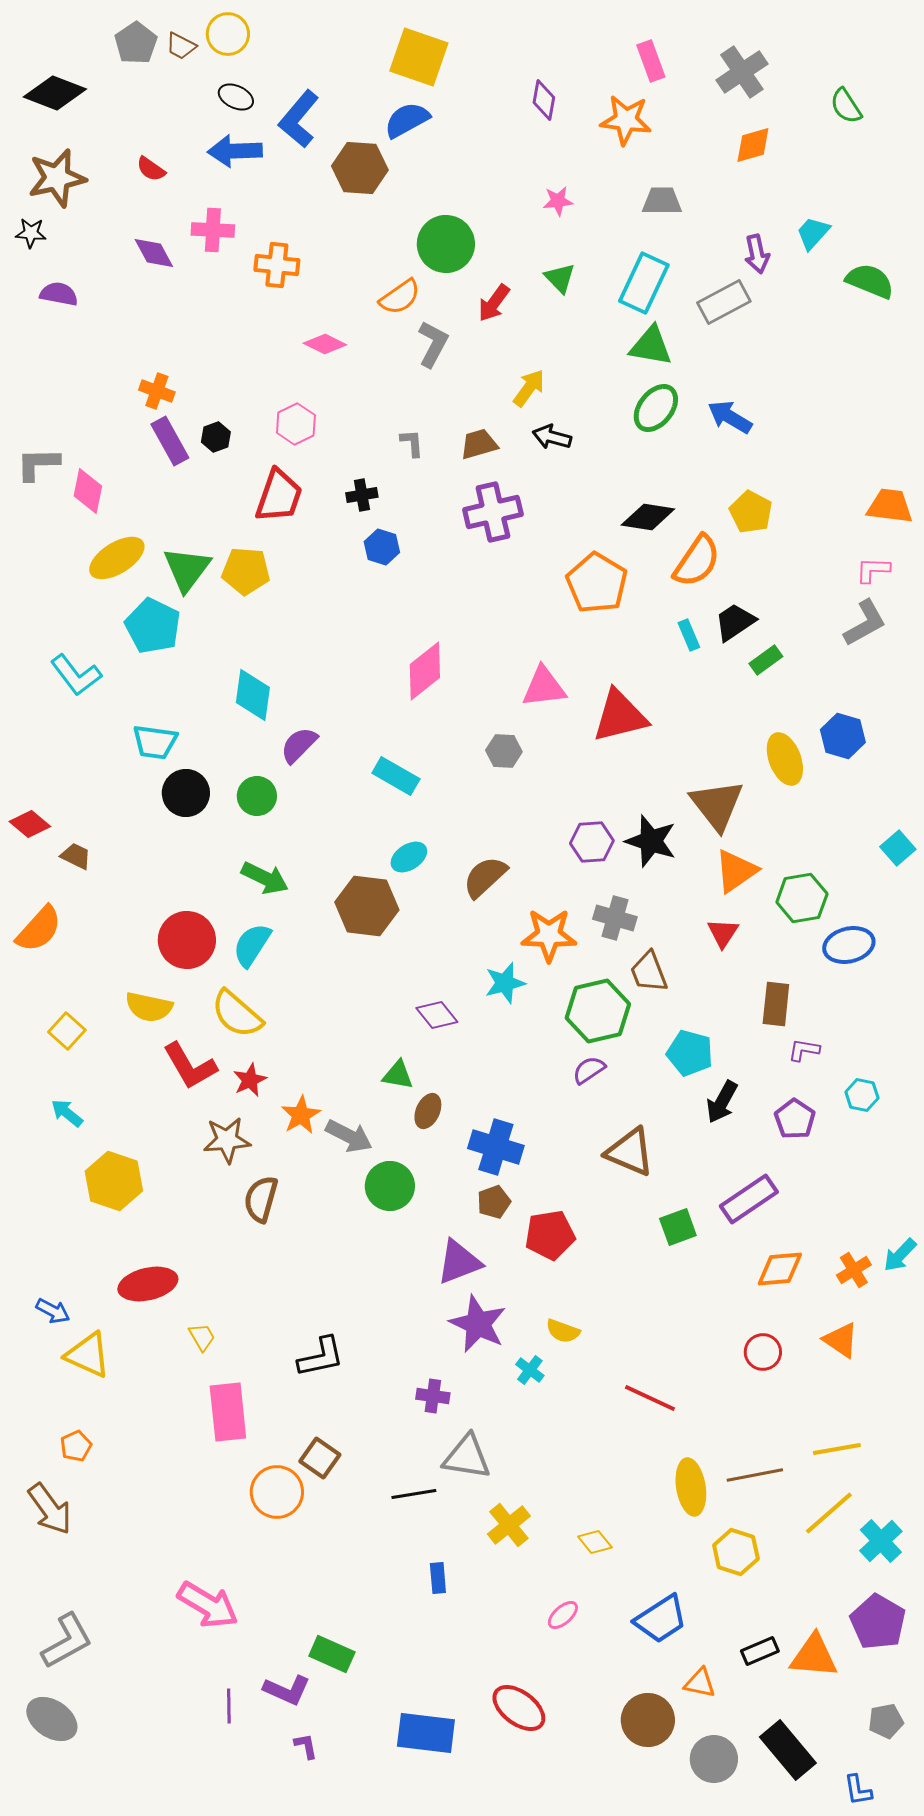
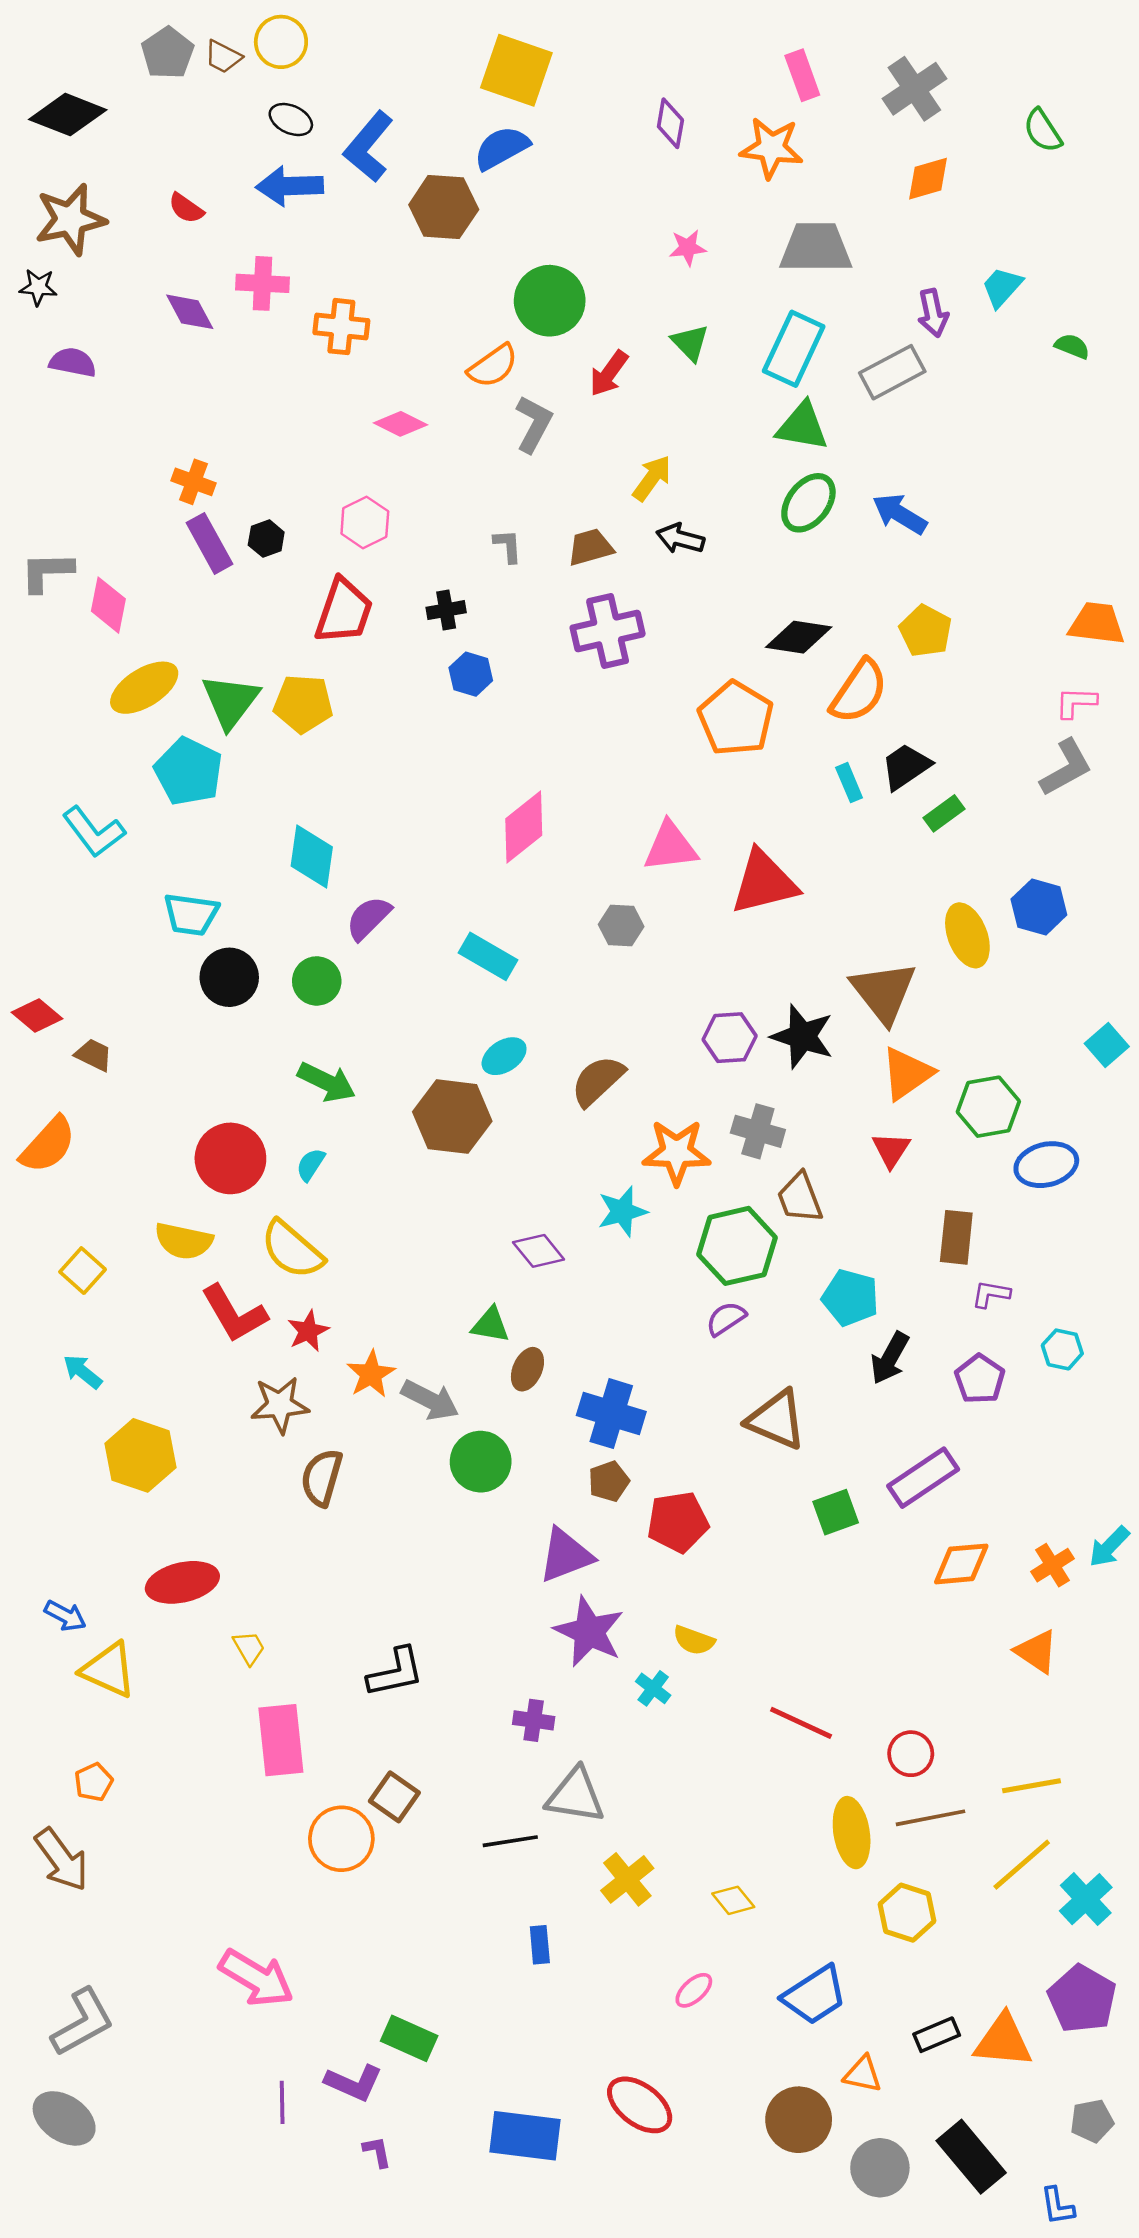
gray trapezoid: (662, 201) -> (816, 248), size x1.5
green semicircle: (870, 281) -> (1072, 346), size x0.6
cyan semicircle: (252, 945) -> (311, 1165), size x0.6
red circle: (763, 1352) -> (911, 1754), moved

